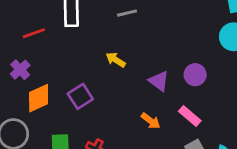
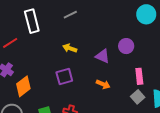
purple square: (80, 96) -> (64, 77), moved, turned 30
pink rectangle: (190, 116) -> (139, 76), moved, turned 56

